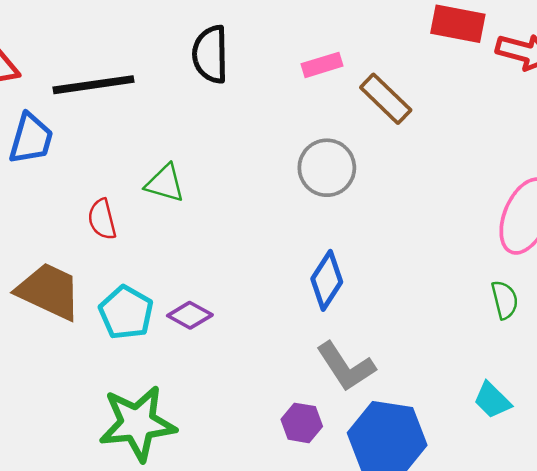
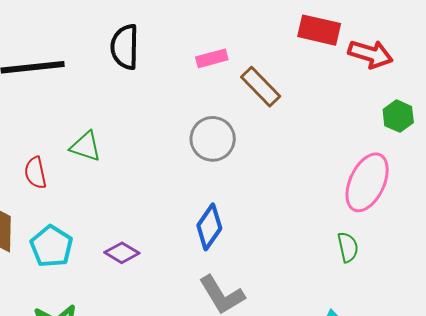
purple diamond: (190, 315) -> (122, 253), moved

